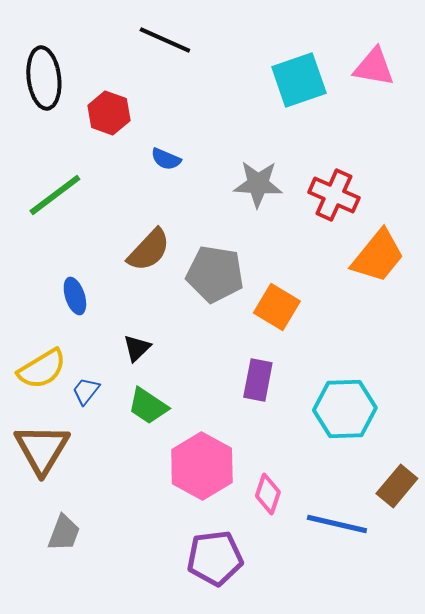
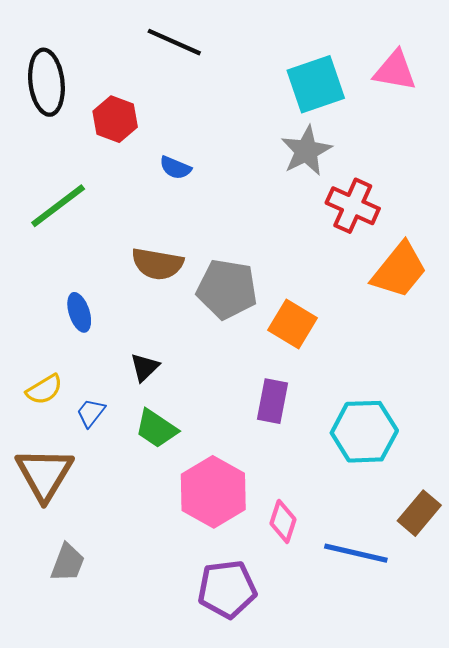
gray star: (258, 184) -> (306, 151), moved, turned -30
brown semicircle: (149, 250) -> (157, 264), turned 57
yellow semicircle: (42, 369) -> (44, 389), size x0.7

